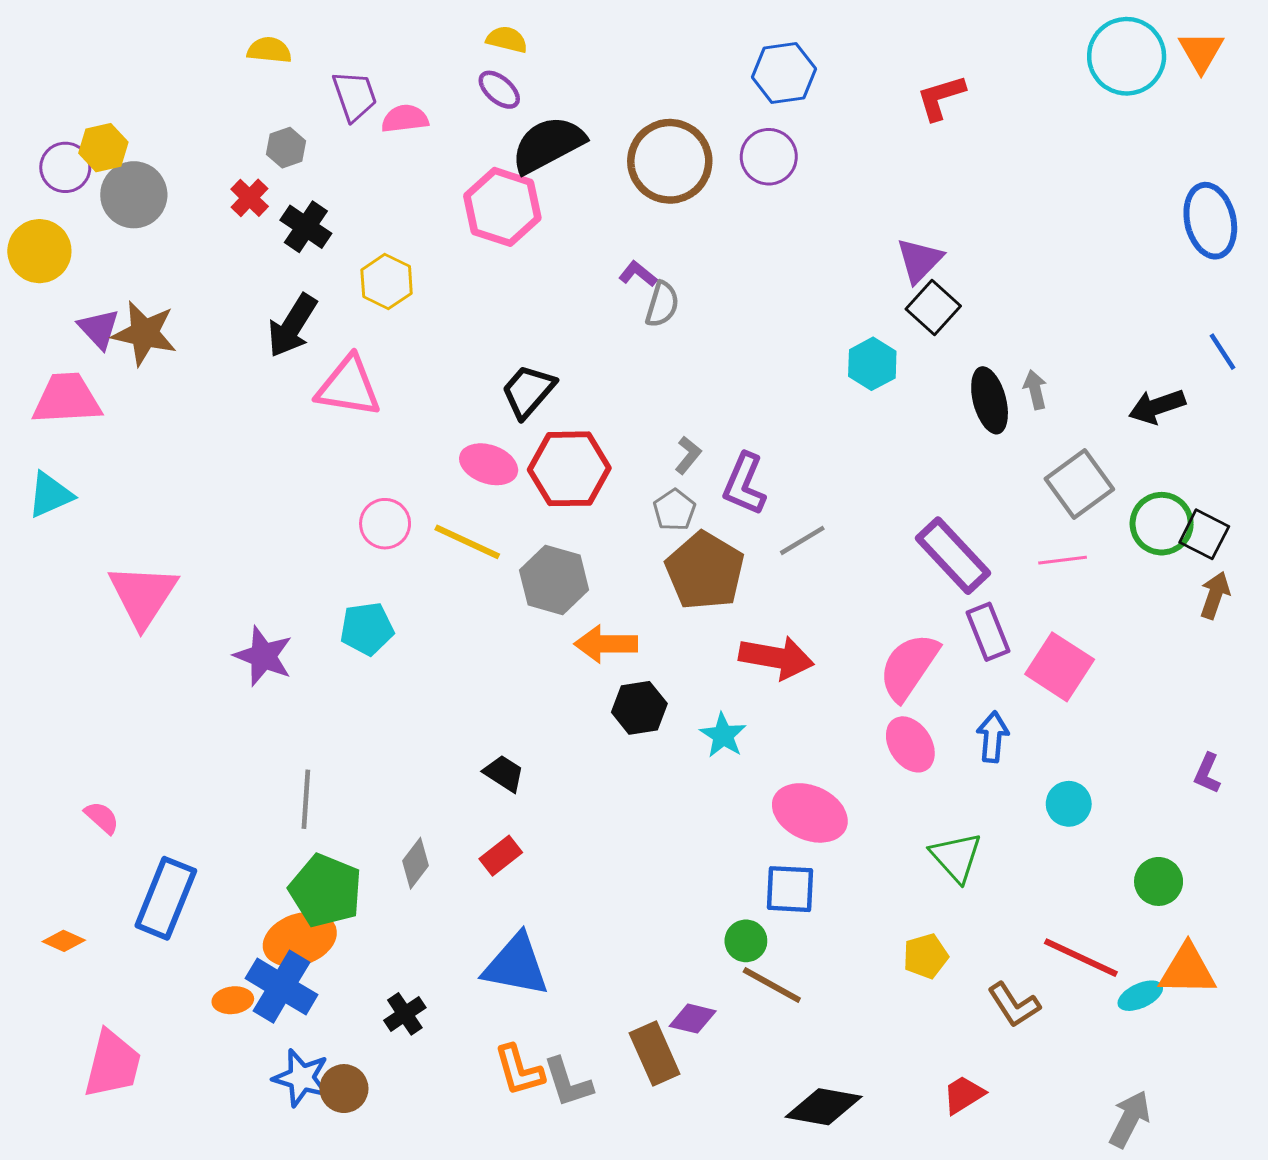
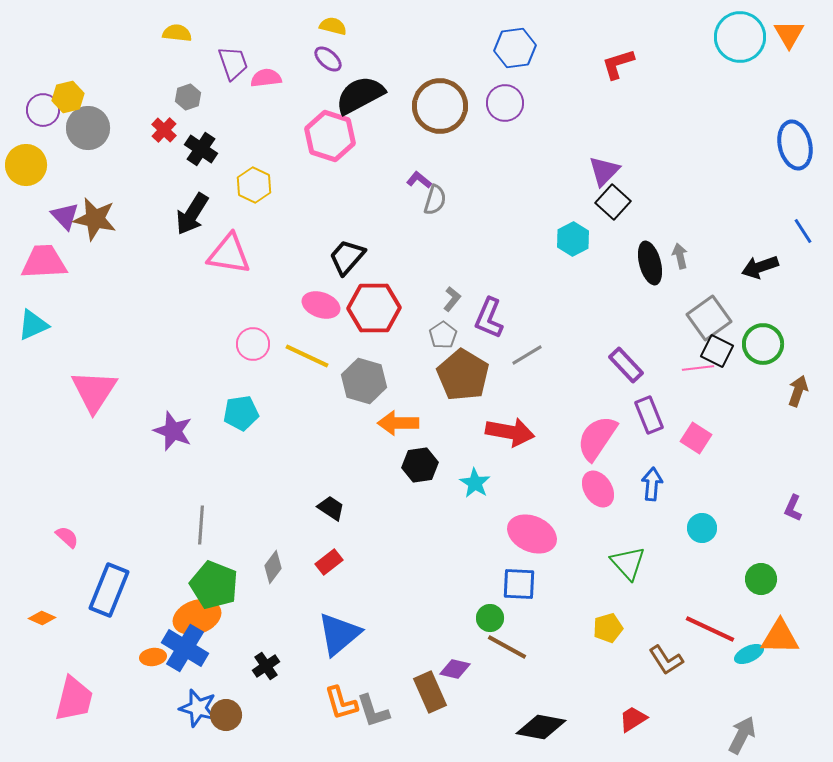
black square: (1204, 534) -> (717, 351), moved
purple rectangle: (953, 556) -> (626, 365), size x0.7
pink square: (1060, 667) -> (696, 438), size x0.7
blue triangle: (516, 965) -> (339, 634), turned -51

